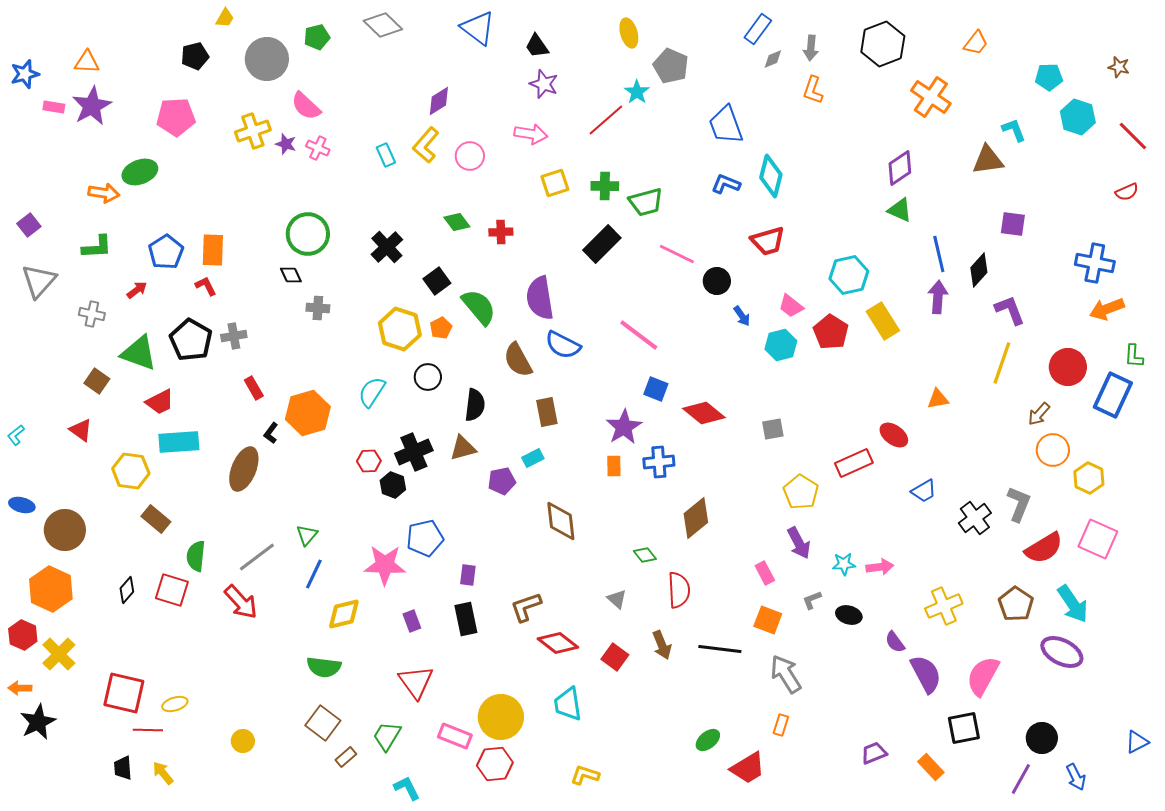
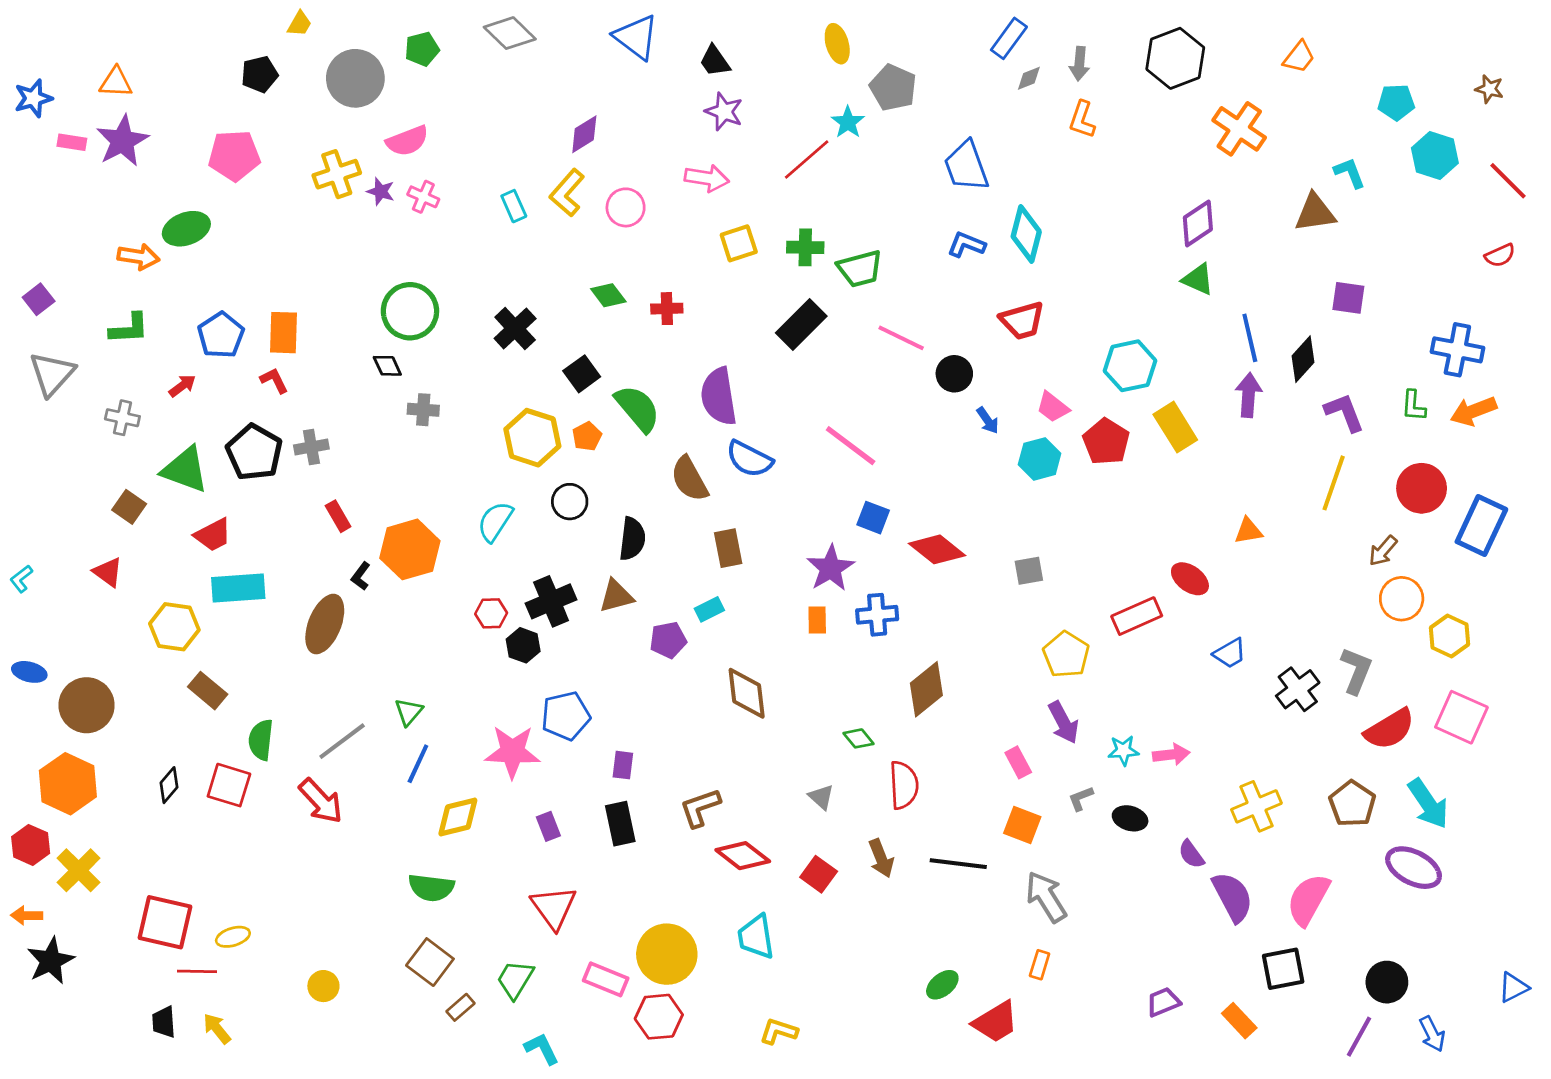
pink semicircle: (306, 106) -> (407, 141), turned -64
green L-shape: (1134, 356) -> (1414, 406), moved

